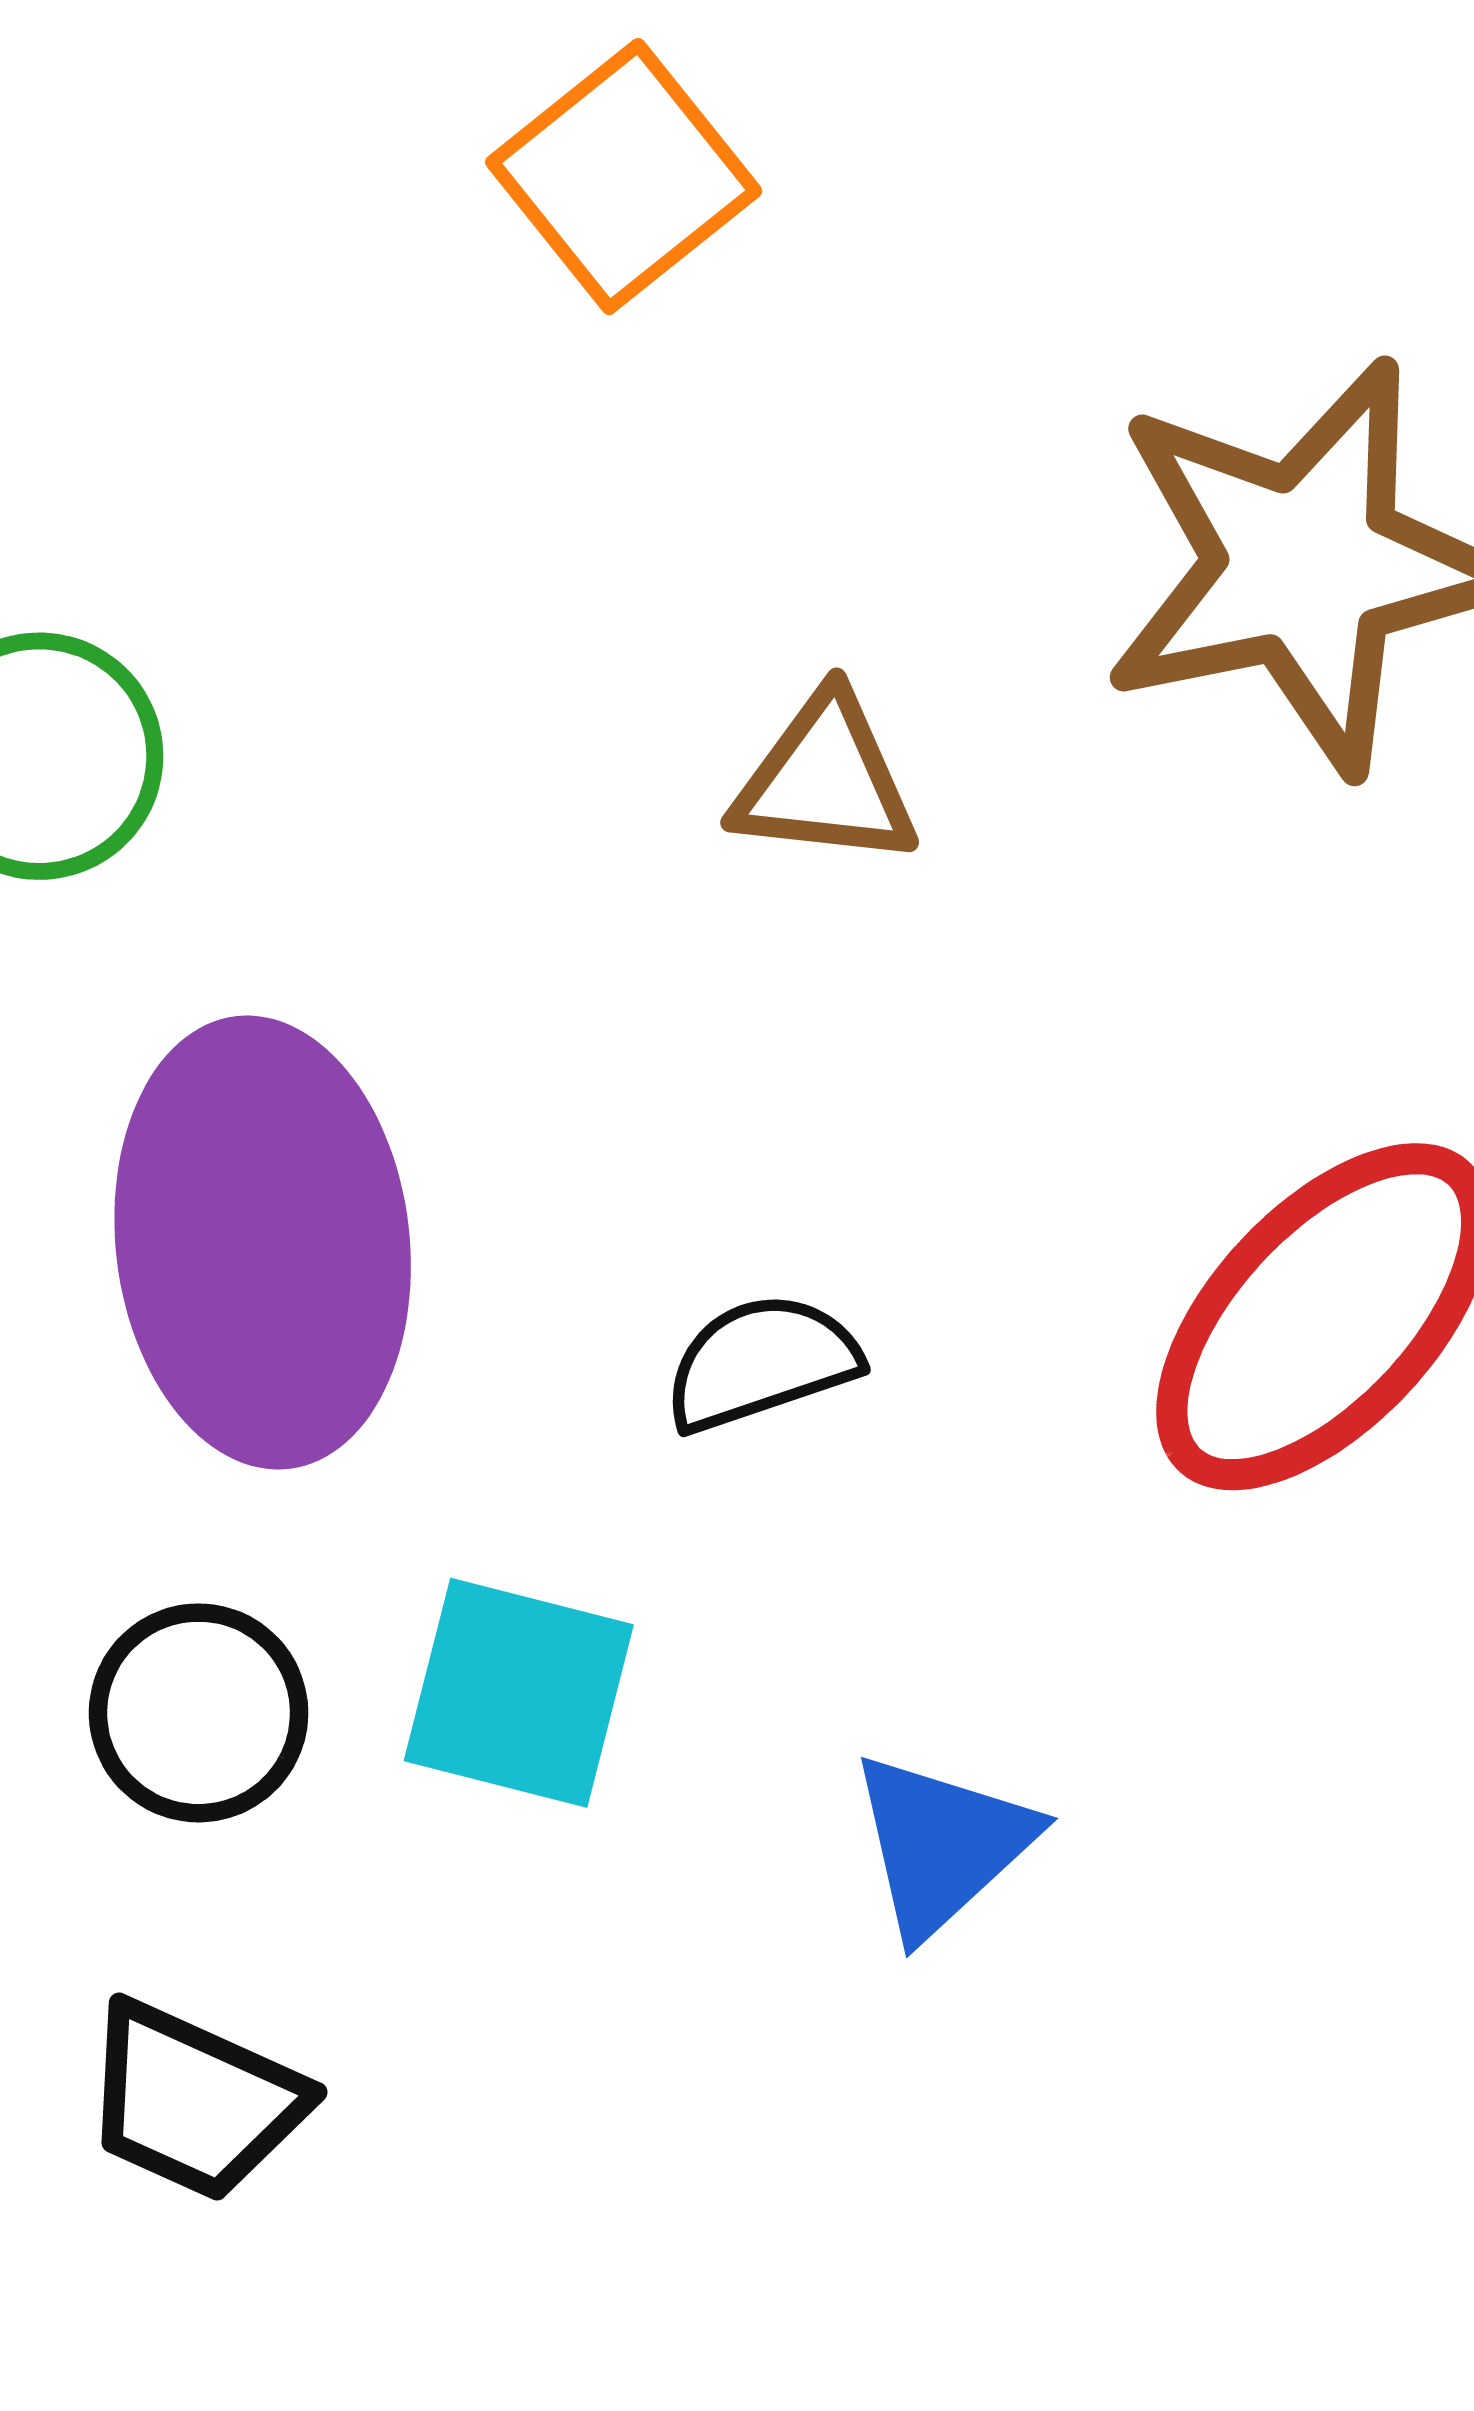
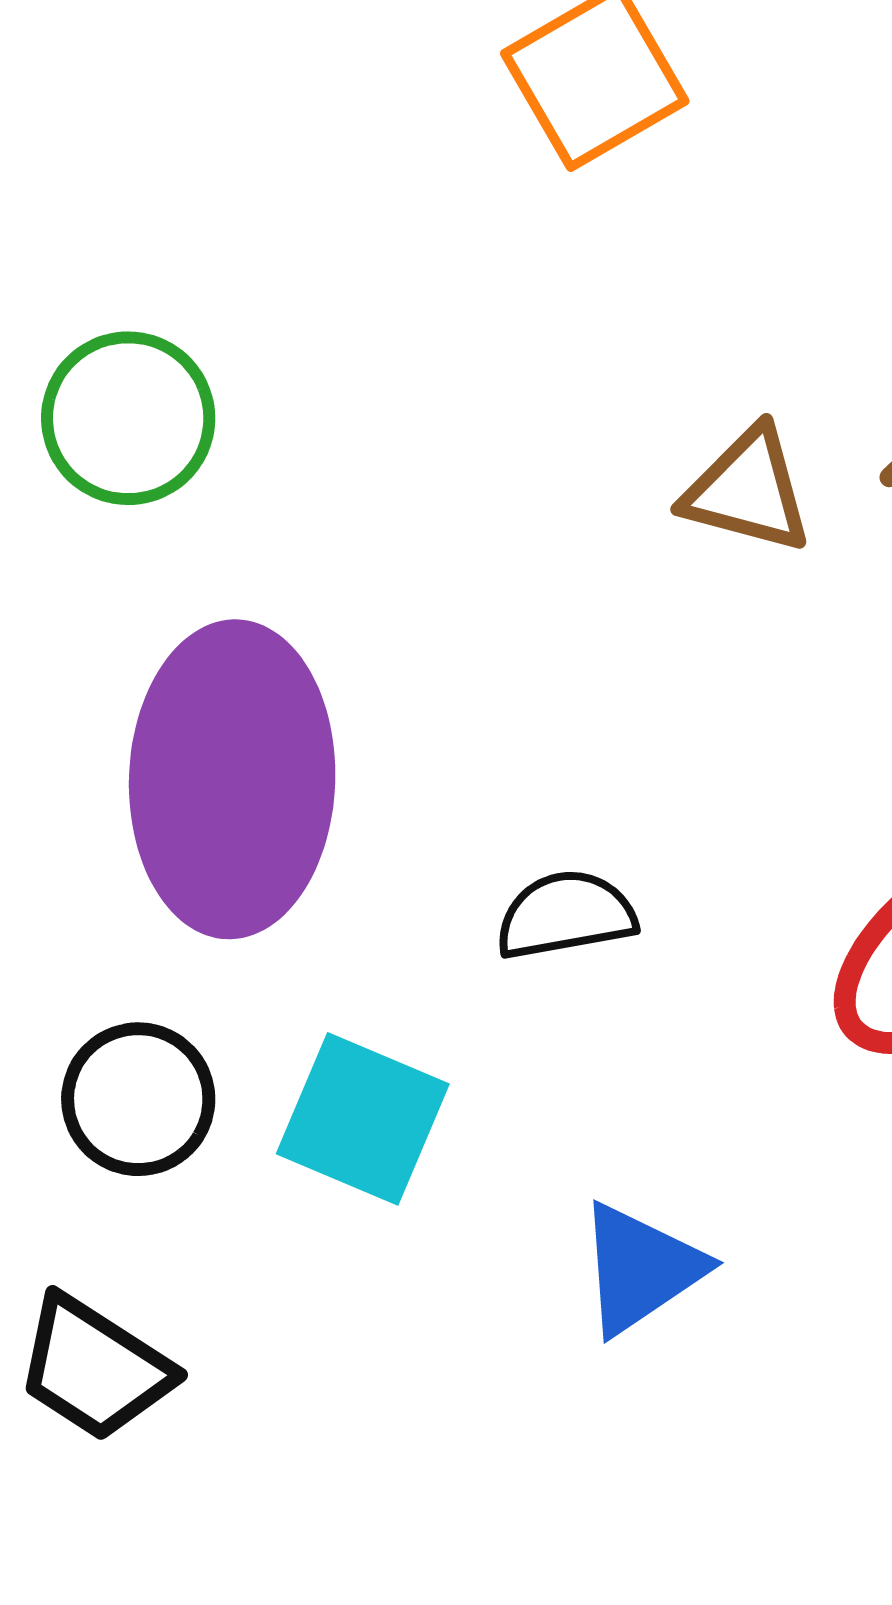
brown triangle: (825, 781) -> (748, 490), moved

